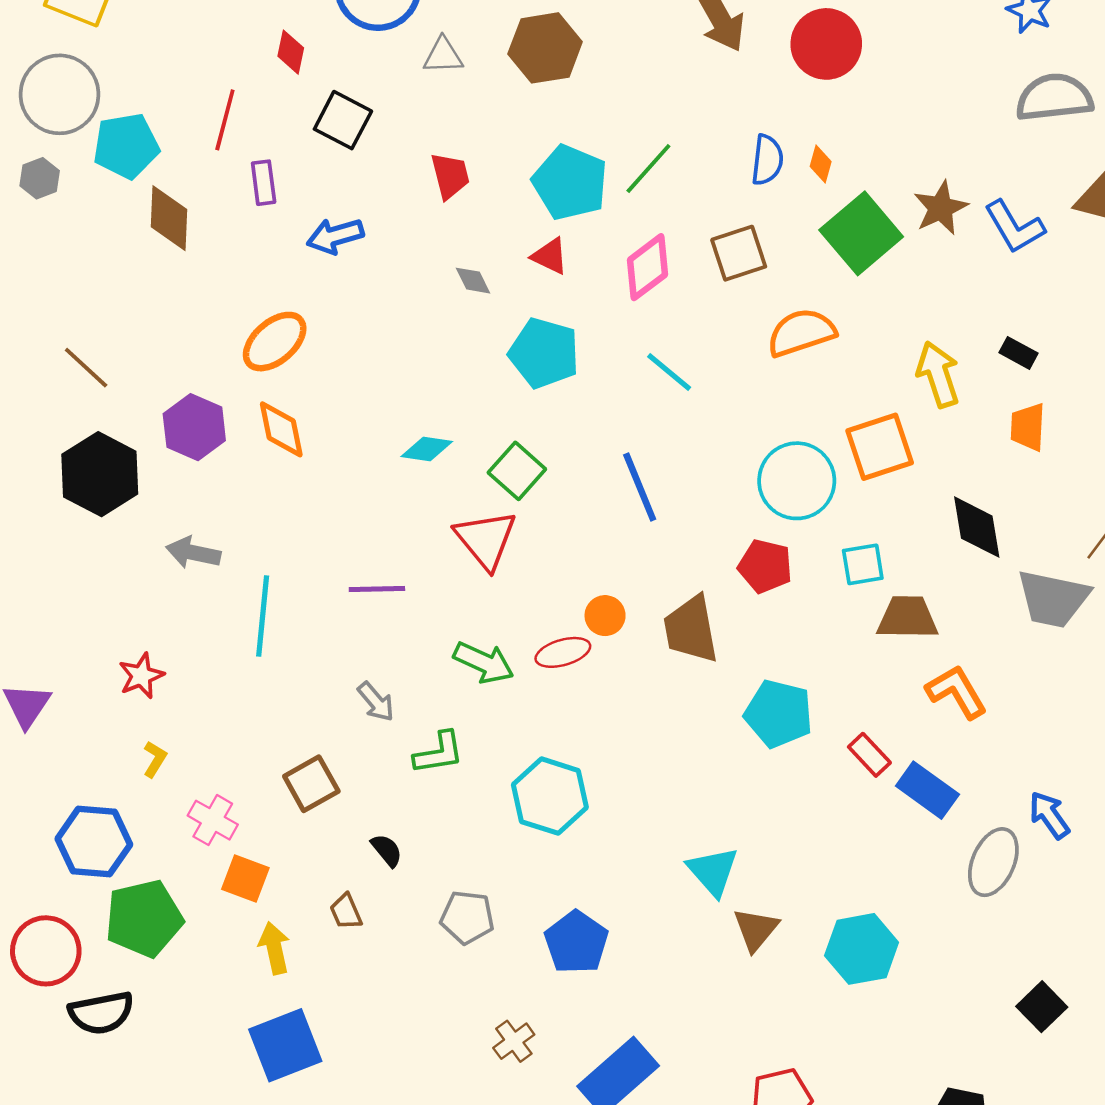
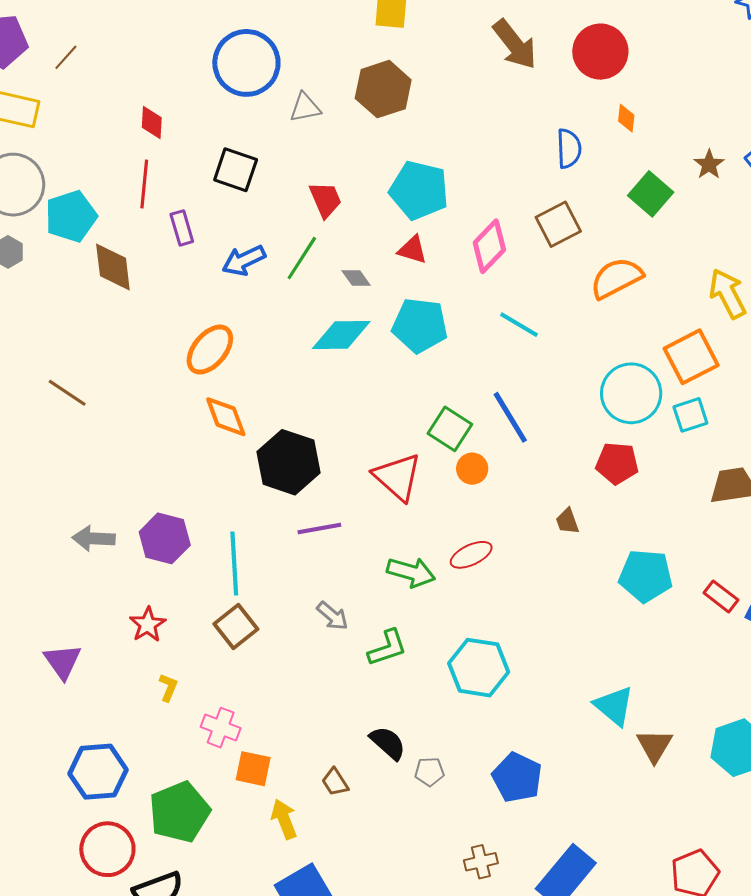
red diamond: (291, 52) -> (152, 122), moved
orange diamond: (821, 164) -> (626, 118), moved
green line: (648, 169) -> (302, 258), moved
brown star: (941, 208) -> (709, 164), size x0.7
green square: (861, 233) -> (651, 194), size x0.7
purple hexagon: (194, 427) -> (165, 538), moved
cyan diamond: (427, 449) -> (341, 335), moved, size x1.5
green square: (517, 471) -> (450, 429), moved
black hexagon: (100, 474) -> (289, 462), moved
gray arrow: (193, 553) -> (94, 539), moved
cyan square: (863, 564) -> (690, 415), moved
orange circle: (605, 616) -> (472, 469), moved
brown trapezoid: (691, 629) -> (567, 521), size x0.5
brown square: (311, 784) -> (236, 626), moved
blue hexagon: (94, 842) -> (98, 772), moved
black semicircle: (387, 850) -> (388, 743), moved, size x1.4
gray pentagon: (467, 917) -> (430, 772), size x0.7
brown cross: (514, 1041) -> (481, 862), turned 32

